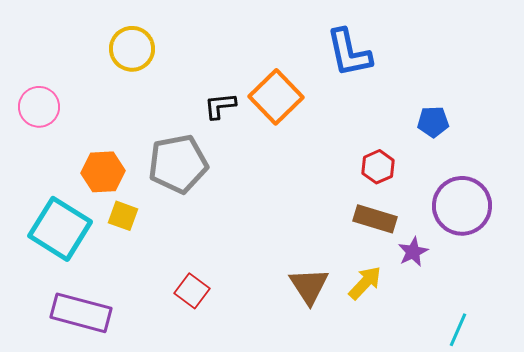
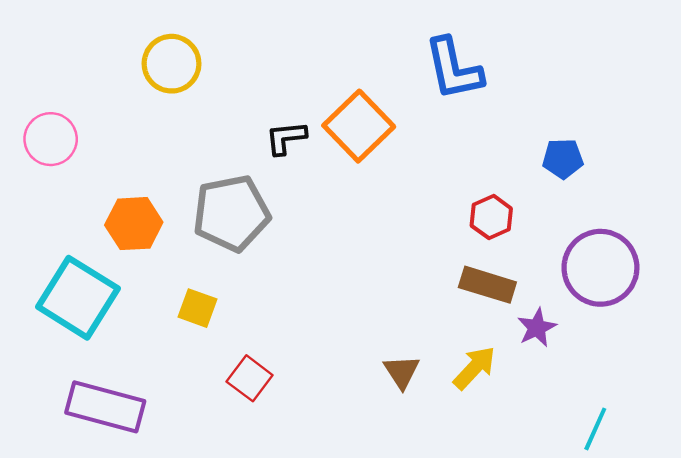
yellow square: (123, 216) -> (198, 308), moved
brown triangle: (309, 286) -> (402, 372), size x0.7

